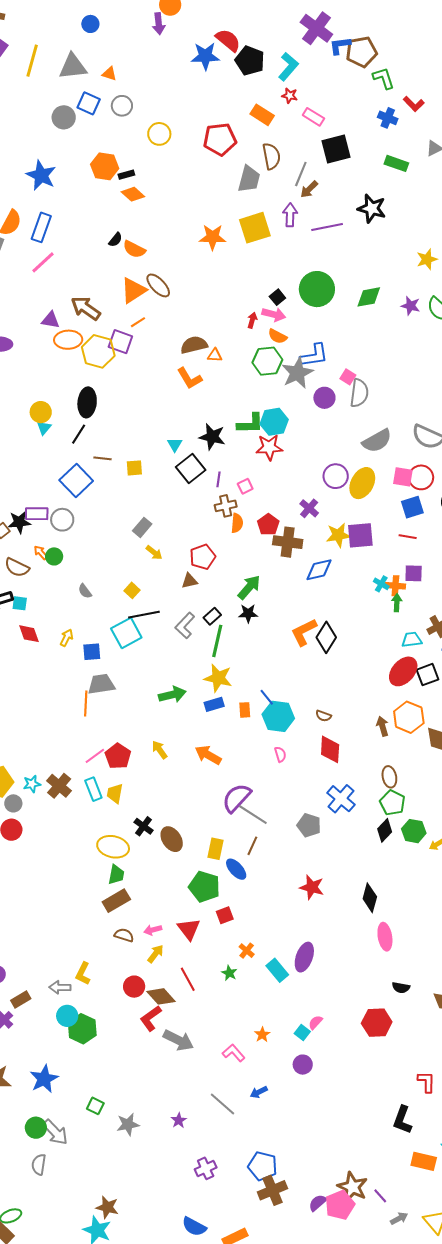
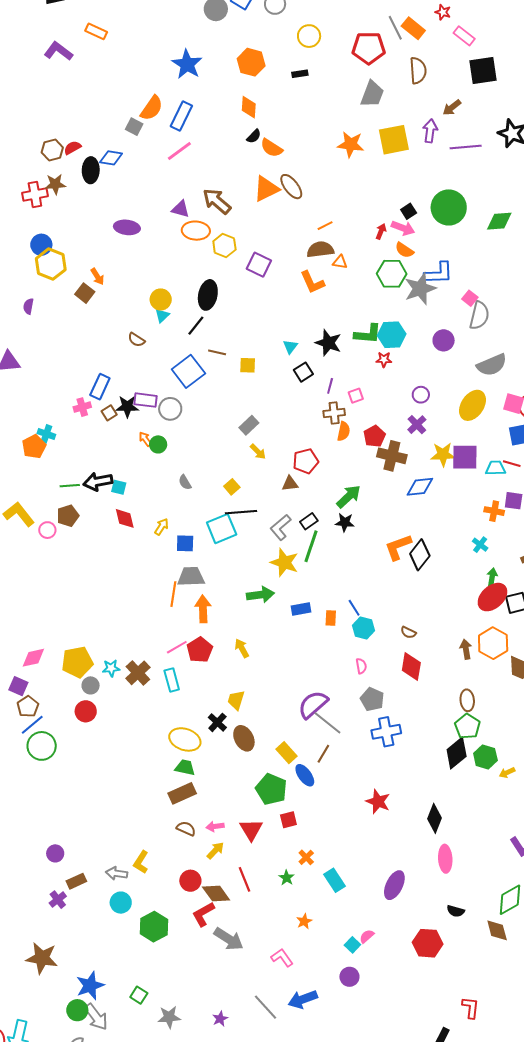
gray line: (301, 174) -> (395, 28), moved, turned -55
black rectangle: (126, 175) -> (300, 74), moved
gray trapezoid: (249, 179) -> (372, 94), moved
orange diamond: (133, 194) -> (249, 107), moved, turned 45
orange line: (138, 322) -> (325, 226), moved
purple square: (120, 342) -> (259, 265), moved
yellow hexagon: (98, 351) -> (224, 245), size x0.7
purple circle: (324, 398) -> (444, 340), moved
red star: (269, 447) -> (384, 360), size x0.6
black square: (191, 468) -> (303, 372), size x0.7
purple circle: (336, 476) -> (421, 395), moved, size x0.7
brown semicircle: (17, 567) -> (136, 340), moved, size x0.7
cyan cross: (381, 584) -> (480, 545), moved
green arrow: (397, 603) -> (492, 577), moved
cyan trapezoid: (412, 640) -> (496, 468), moved
yellow star: (218, 678) -> (284, 563), moved
cyan hexagon: (278, 716) -> (363, 628), size x0.7
orange arrow: (208, 755) -> (203, 609), moved, turned 52
yellow trapezoid: (115, 793) -> (236, 700), moved
blue cross: (341, 799) -> (386, 732), moved, turned 32
gray pentagon: (309, 825) -> (372, 699), moved
black diamond: (385, 830) -> (457, 753), size x1.4
yellow rectangle: (216, 849) -> (286, 753), turned -60
green trapezoid: (116, 875) -> (185, 767), turned -95
purple ellipse: (304, 957) -> (394, 885), moved
green hexagon: (82, 1029) -> (154, 927), moved
orange star: (262, 1035) -> (304, 921), moved
blue star: (44, 1079) -> (90, 986), moved
blue arrow: (259, 1092) -> (303, 999), size x1.6

